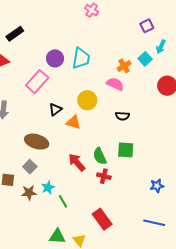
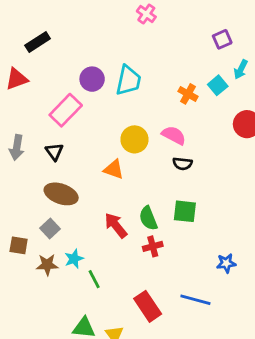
orange cross: (124, 66) -> (188, 94), turned -32
pink semicircle: (115, 84) -> (174, 135), moved
black triangle: (55, 109) -> (54, 152), moved, turned -32
red cross: (104, 176) -> (153, 246), turned -32
blue line: (154, 223) -> (195, 300), moved

